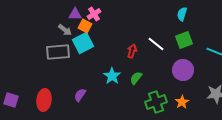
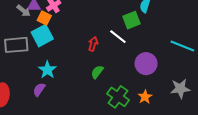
gray arrow: (65, 30) -> (24, 11), moved
green square: (184, 40) -> (131, 20), moved
cyan star: (112, 76) -> (47, 70), moved
green cross: (156, 102) -> (118, 97), turned -35

